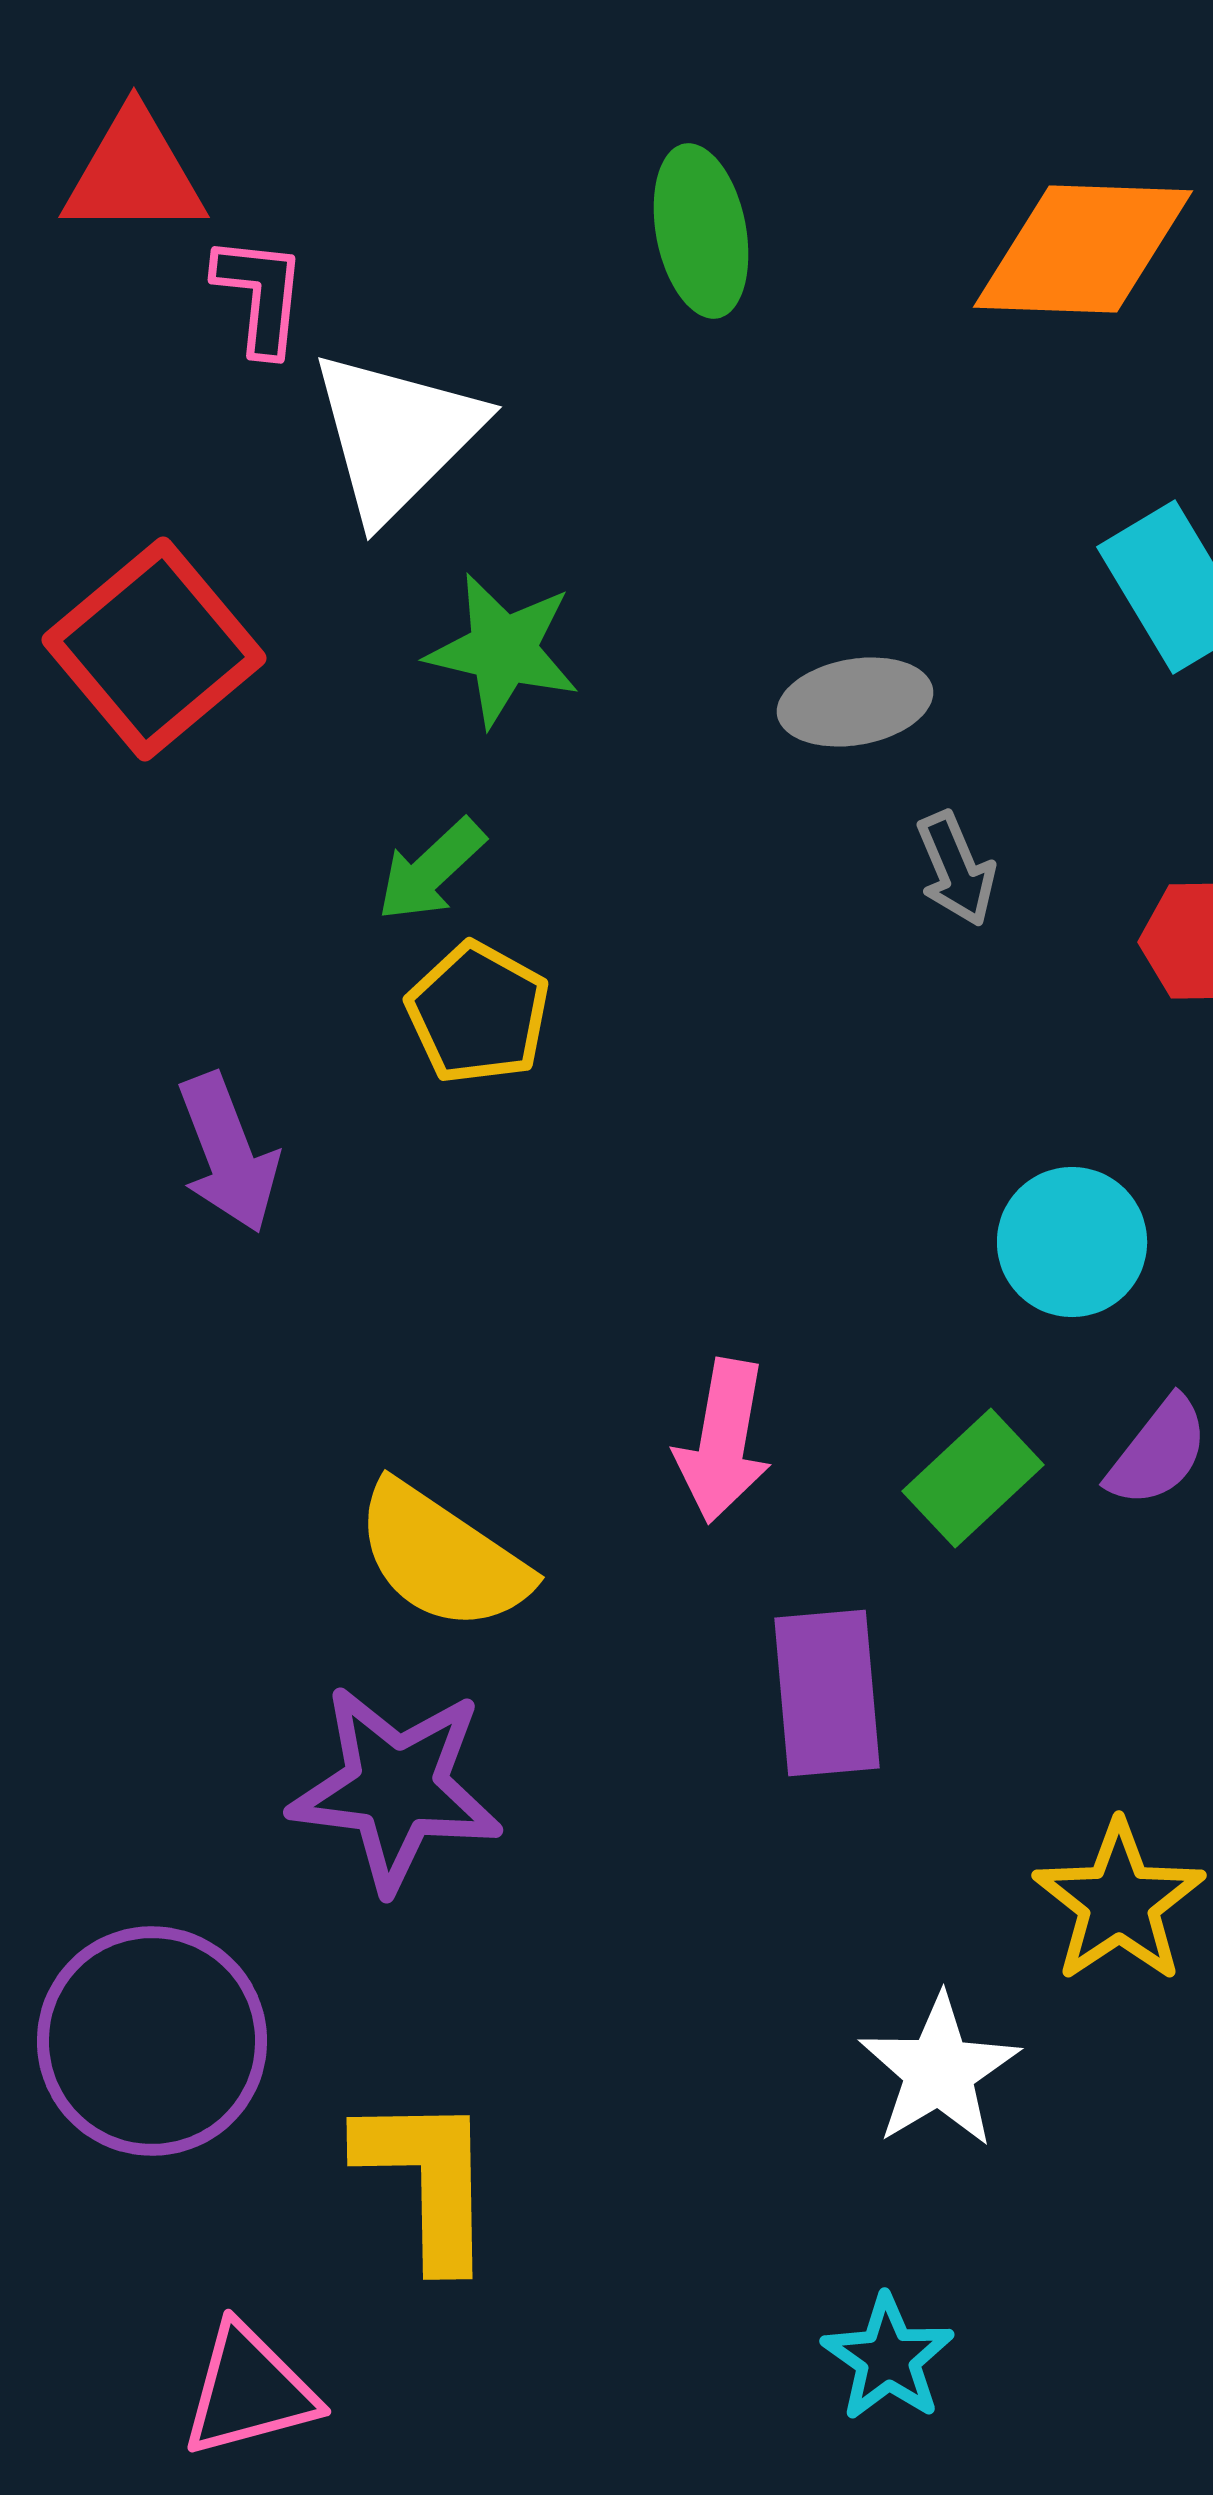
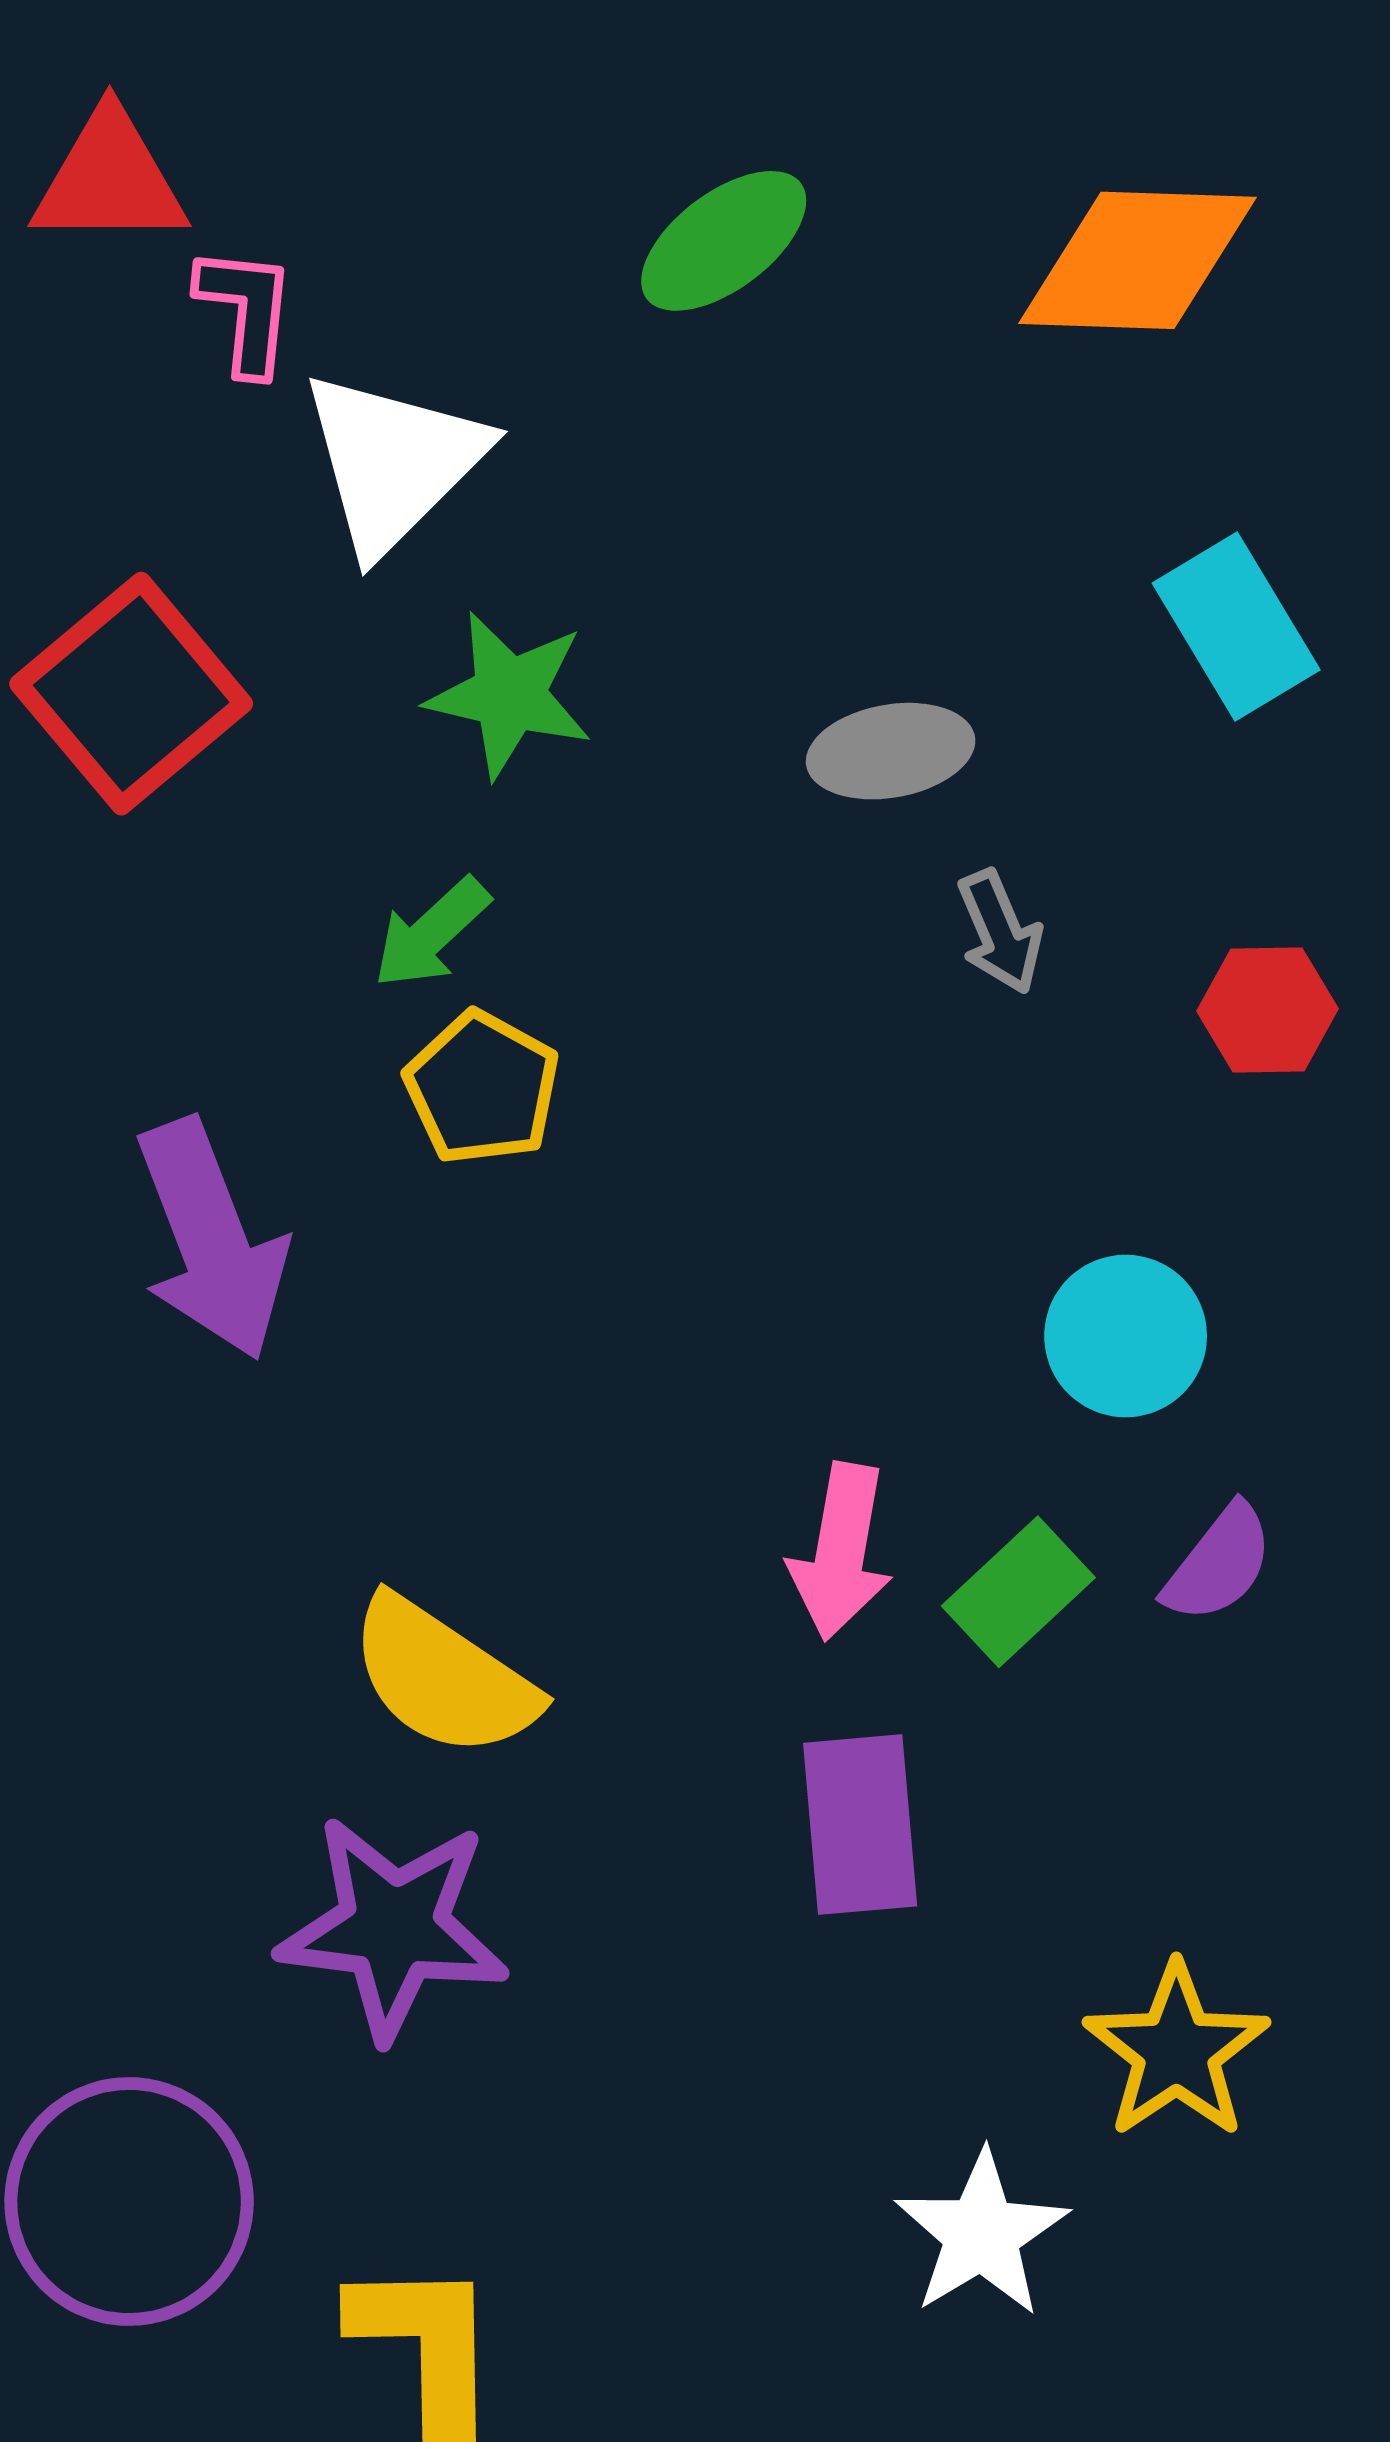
green ellipse: (701, 231) -> (724, 241), turned 64
purple arrow: (228, 1153) -> (211, 1240), size x1.4
pink arrow: (723, 1441) -> (841, 1552), moved

